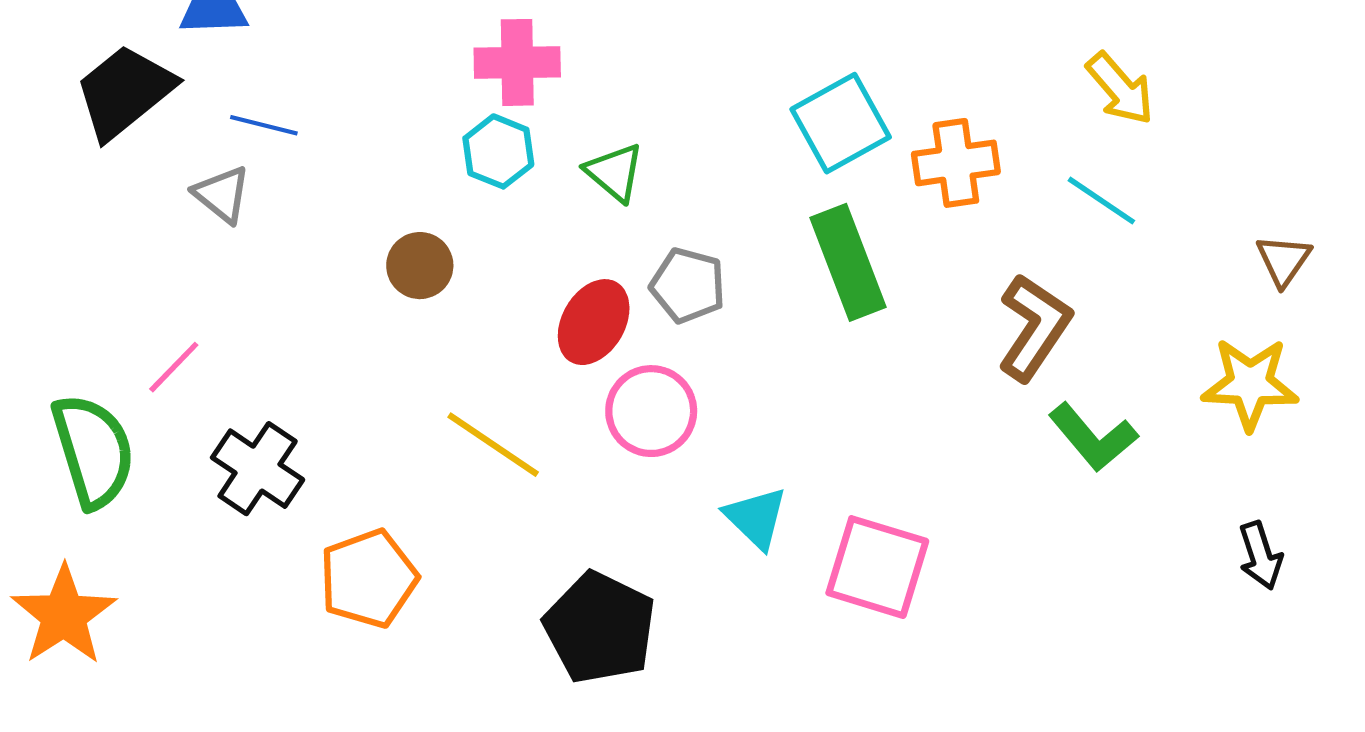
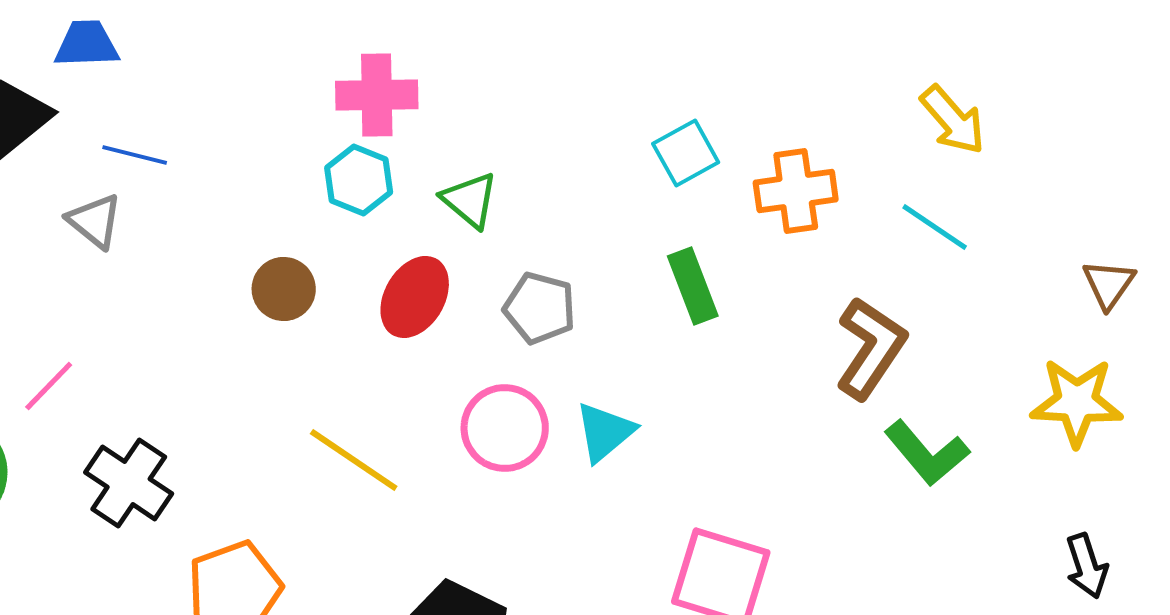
cyan square: (841, 123) -> (686, 153), size x0.7
green rectangle: (848, 262) -> (693, 286), size x0.7
red ellipse: (594, 322) -> (415, 297), moved
cyan triangle: (756, 518) -> (605, 432), moved, turned 36

